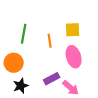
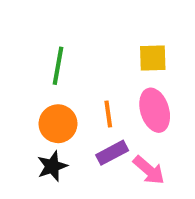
orange line: (50, 41) -> (108, 114), moved
orange circle: (14, 63) -> (58, 124), moved

